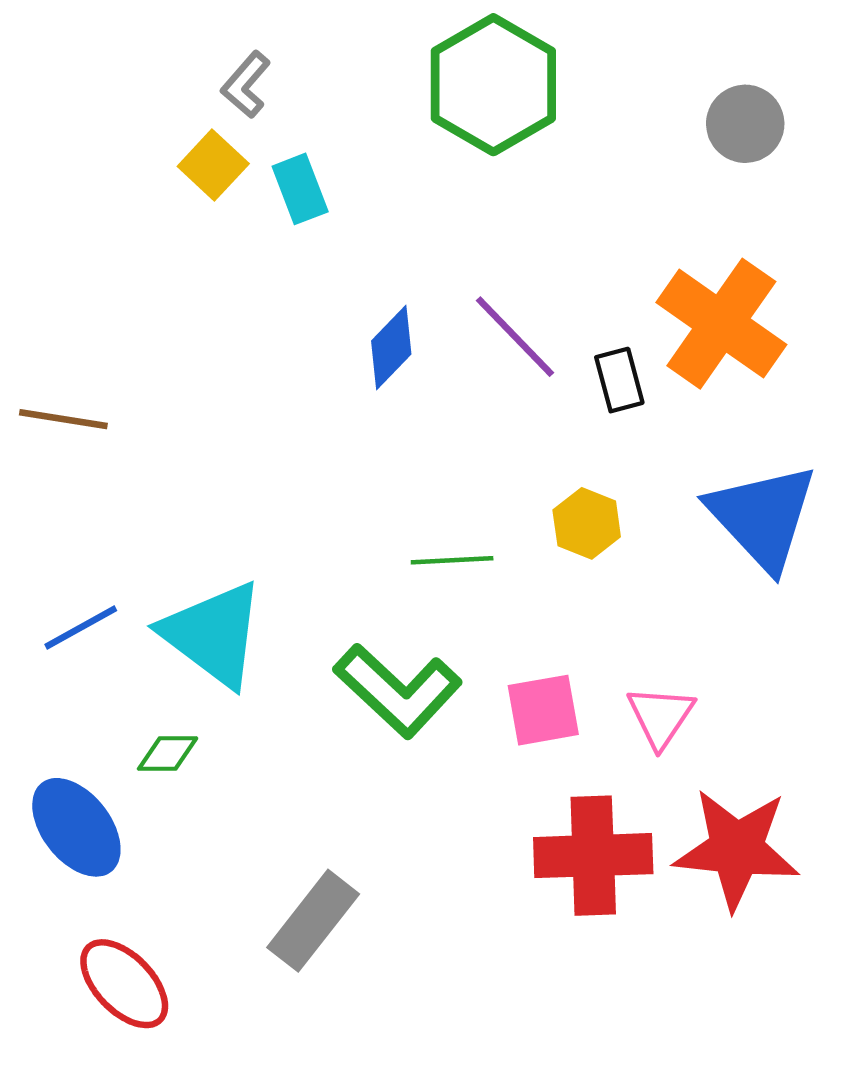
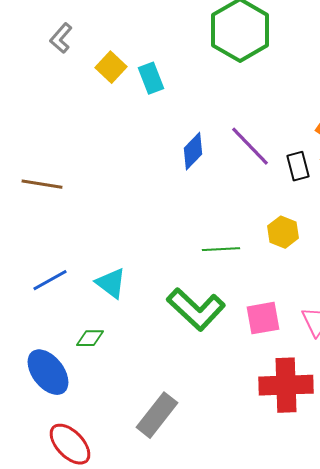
gray L-shape: (246, 85) -> (61, 38), moved
cyan triangle: (213, 634) -> (111, 283), size x0.6

